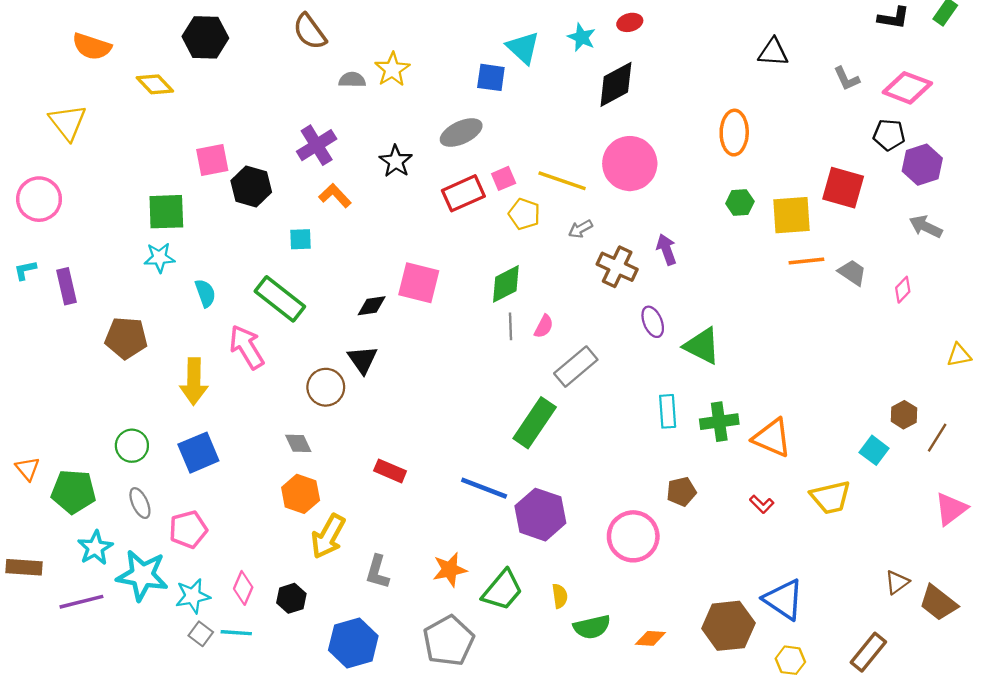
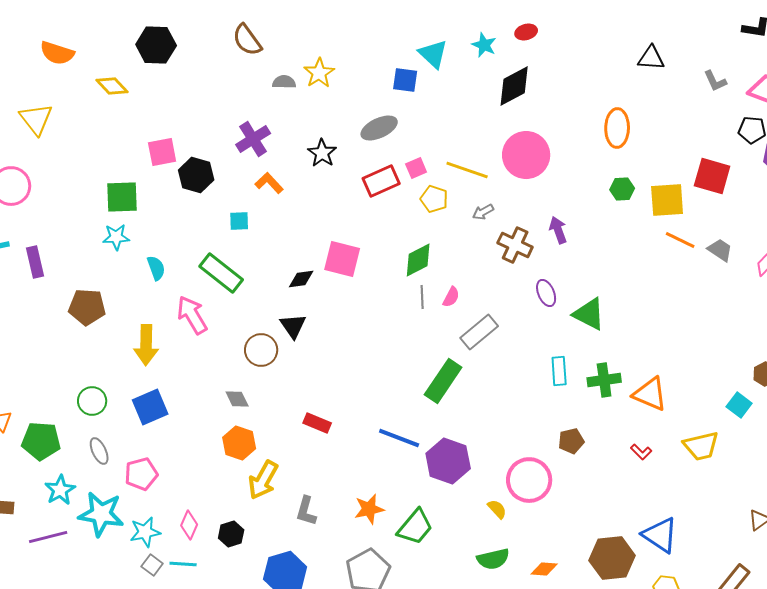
orange line: (806, 261) -> (680, 240), turned 32
yellow semicircle: (560, 596) -> (497, 509), moved, turned -35

